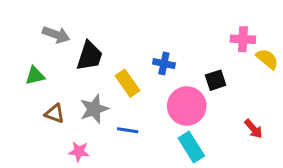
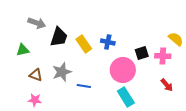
pink cross: (243, 39) -> (163, 56), moved
yellow rectangle: (128, 83) -> (84, 44), moved
pink star: (79, 152) -> (35, 100), moved

